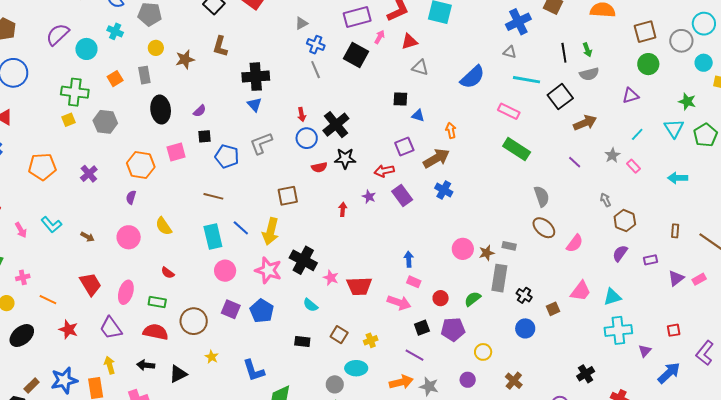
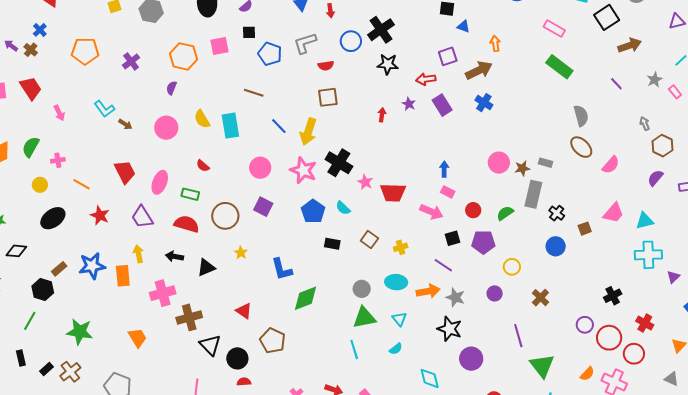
red arrow: (302, 115) -> (330, 11), moved
red semicircle: (319, 167) -> (326, 66), moved
cyan L-shape: (51, 225) -> (104, 109), moved
cyan rectangle: (213, 236) -> (230, 126), moved
blue pentagon: (262, 311) -> (313, 211), moved
cyan ellipse: (356, 368) -> (396, 282), moved

